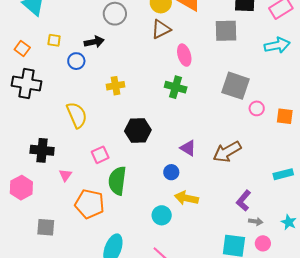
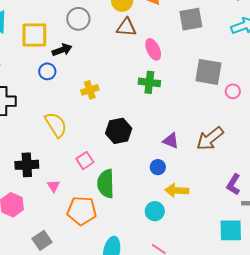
brown triangle: (161, 29) -> (126, 27), turned 40
yellow square: (54, 40) -> (34, 35), moved, size x2.0
gray square: (46, 227) -> (42, 240), turned -30

